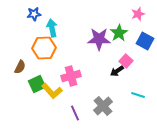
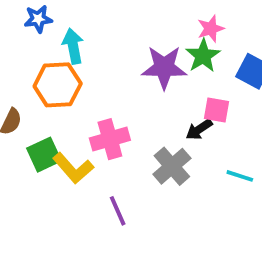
pink star: (138, 14) -> (211, 29), moved
pink square: (126, 61) -> (217, 110), turned -32
gray cross: (103, 106) -> (172, 166), moved

